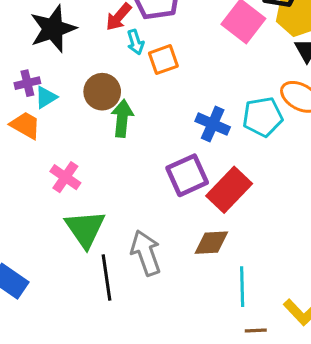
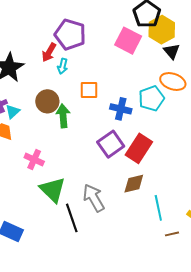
cyan arrow: (135, 42) -> (63, 66), turned 42
orange square: (163, 60) -> (89, 90), moved, turned 30

